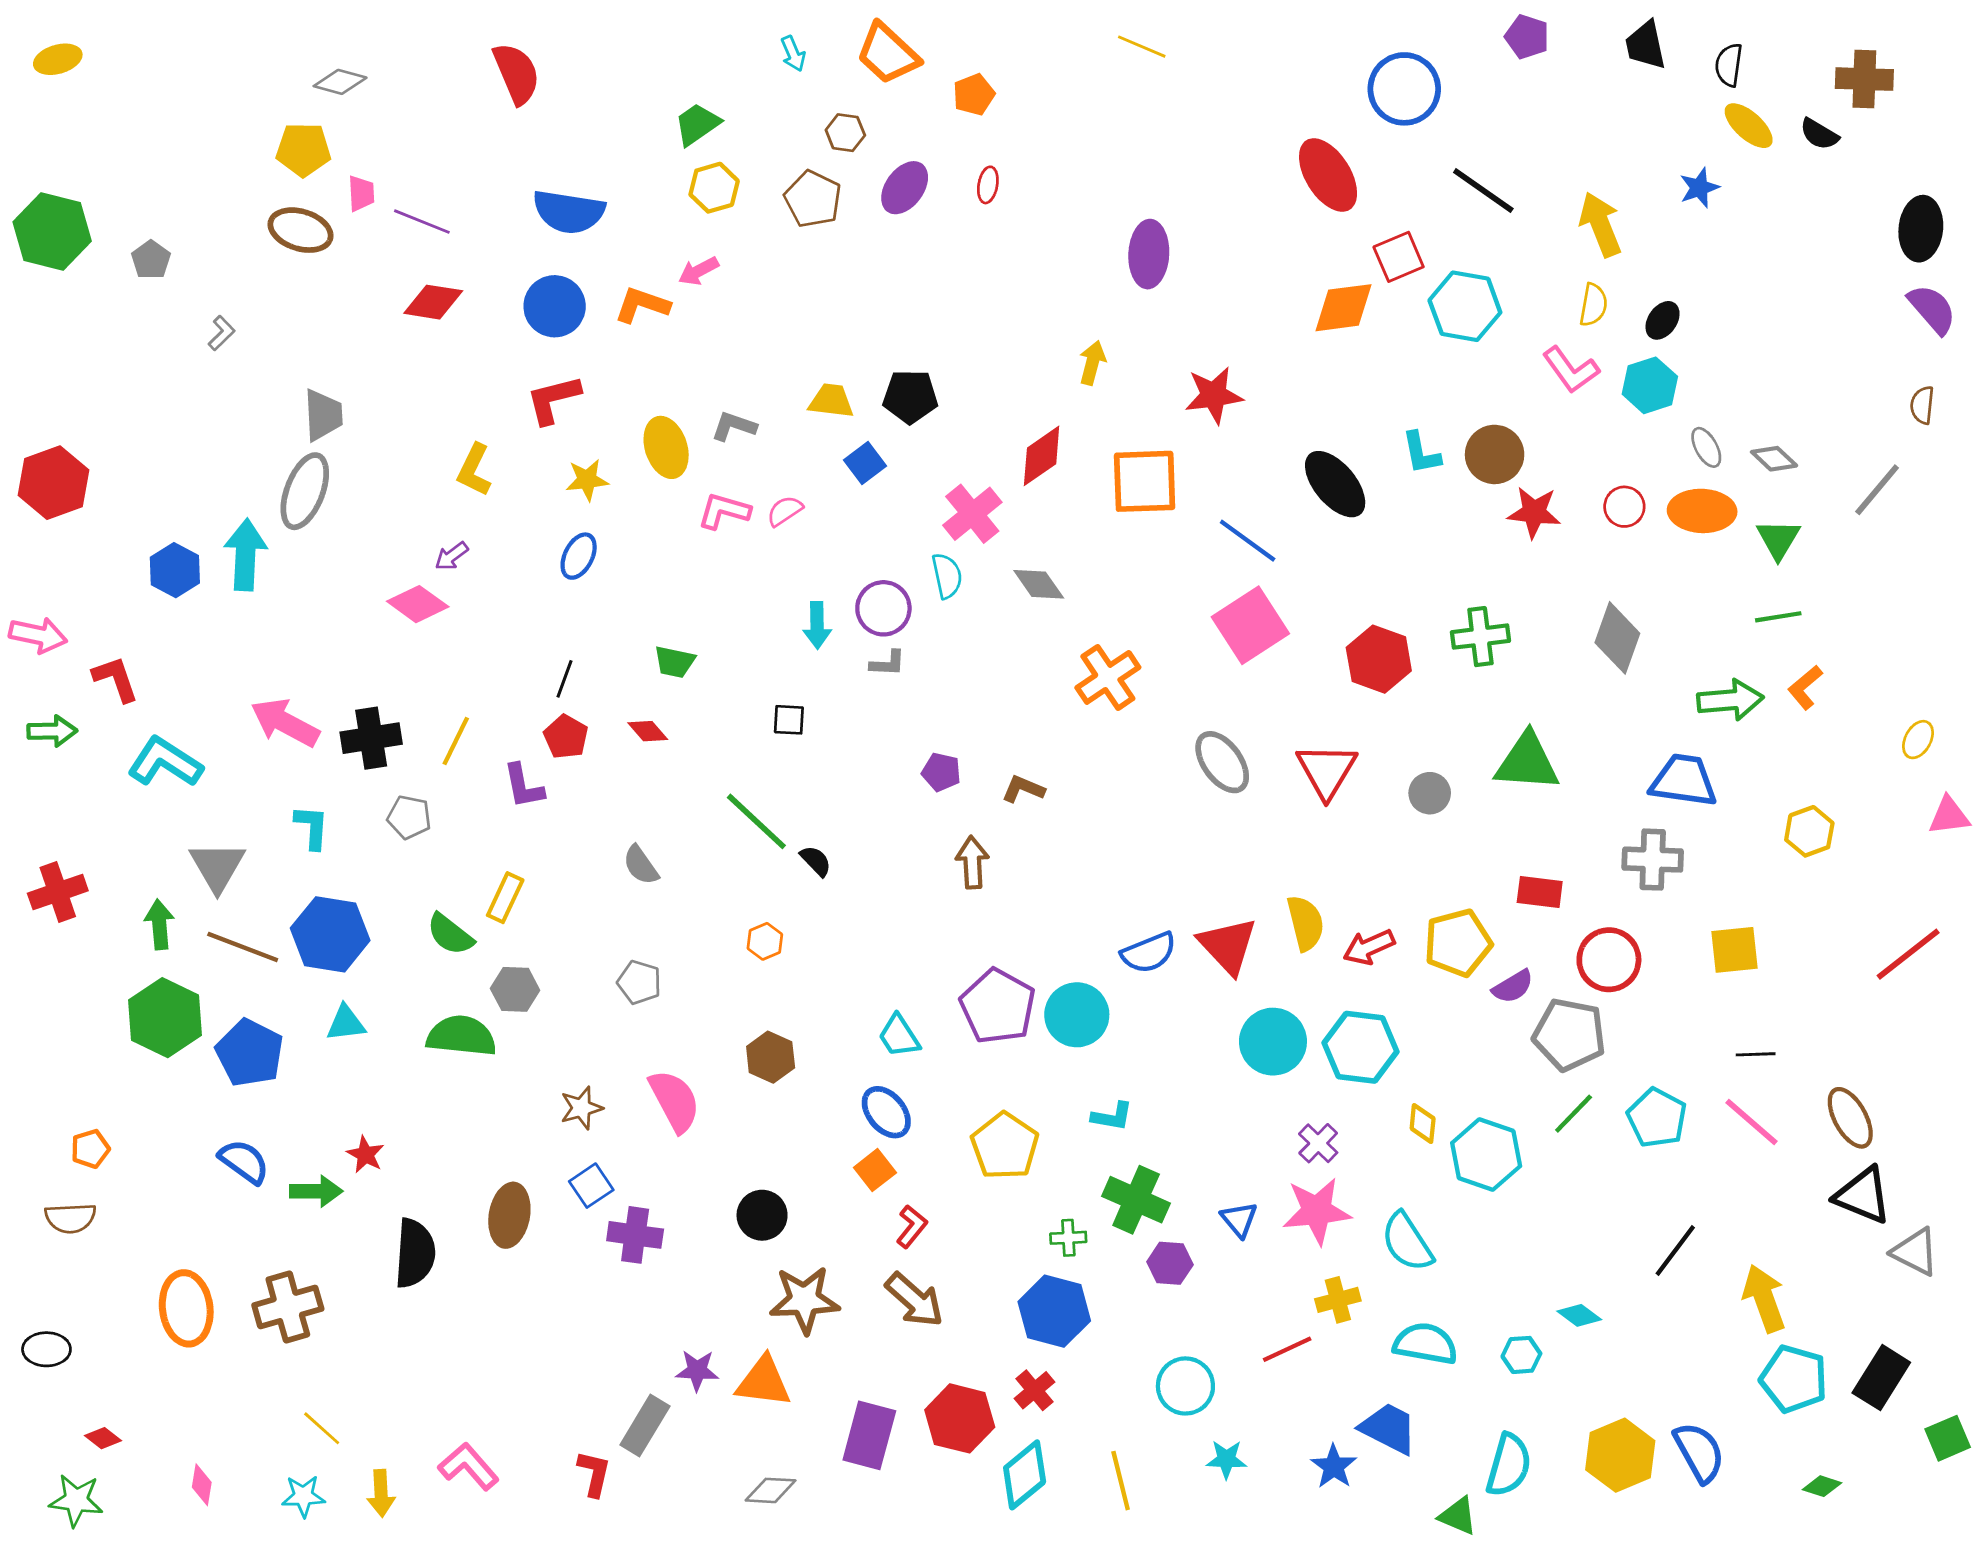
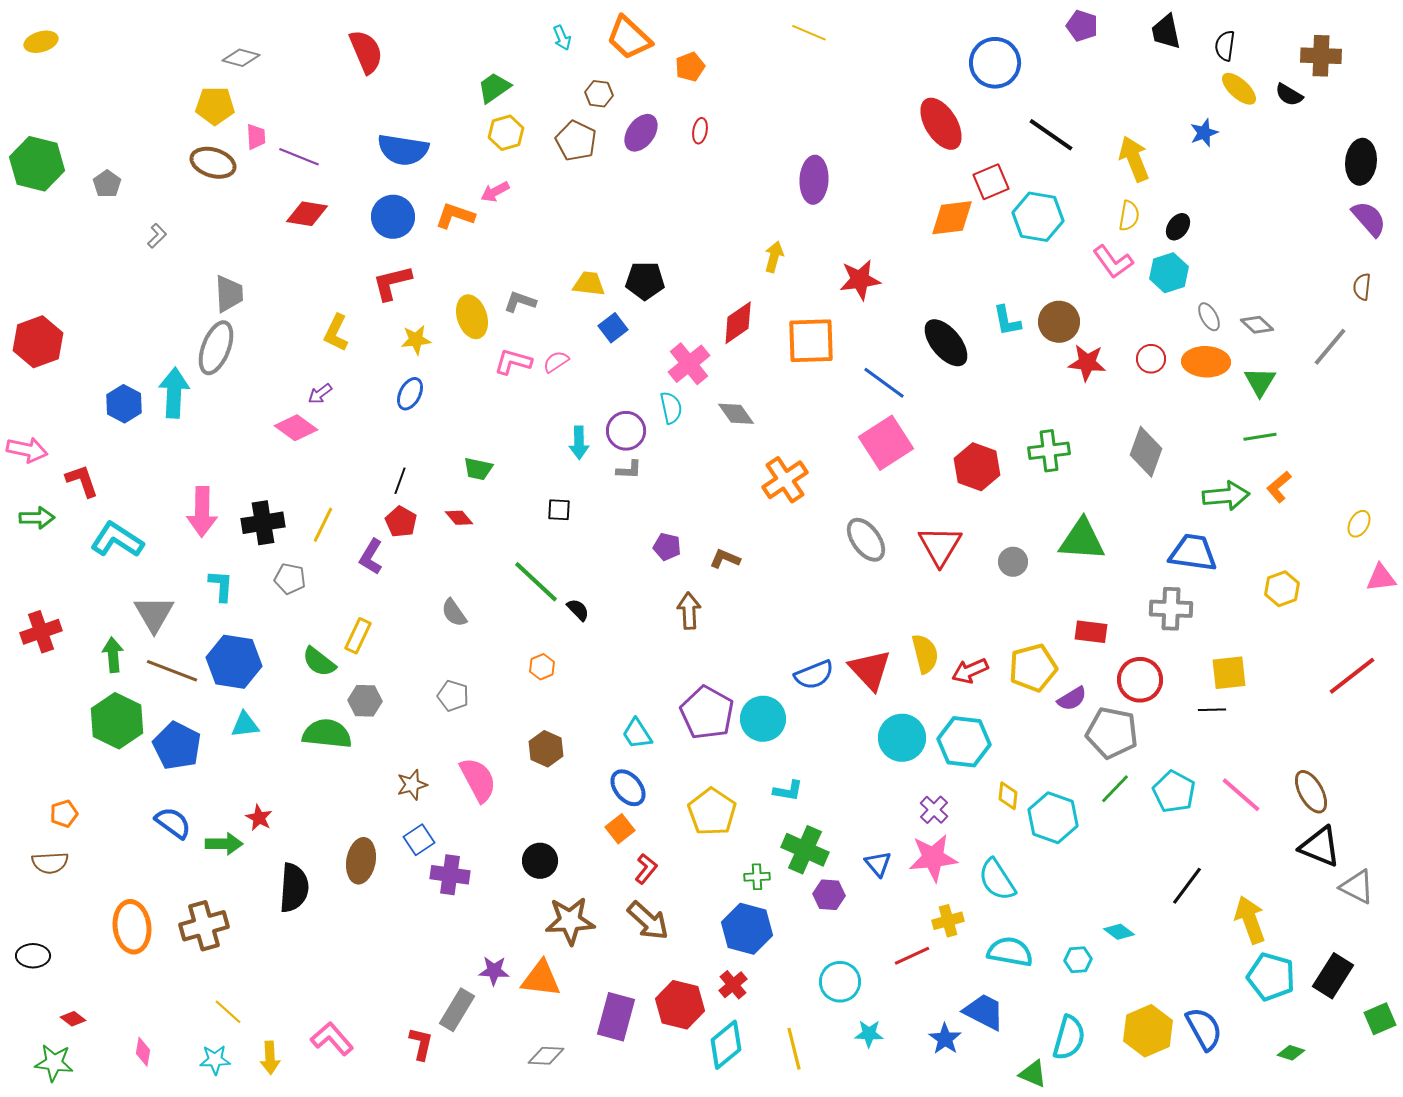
pink arrow: (285, 723) -> (202, 512), turned -117
purple L-shape: (524, 786) -> (371, 557), turned 42
black line: (1756, 1054) -> (1212, 710), moved

